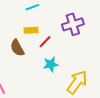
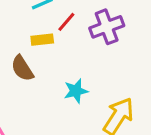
red line: (45, 42) -> (66, 22), moved

